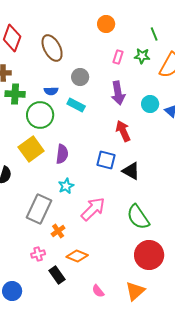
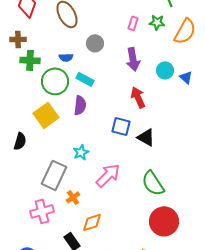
cyan rectangle: (76, 105) -> (85, 79), moved
purple semicircle: (62, 154) -> (80, 105), moved
pink cross: (38, 254) -> (42, 211), moved, size x1.6
orange diamond: (77, 256) -> (92, 222), turned -40

